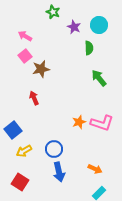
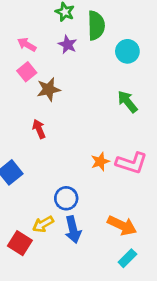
cyan circle: (99, 25) -> (127, 51), moved
purple star: (74, 27) -> (68, 45), moved
green semicircle: (89, 48) -> (96, 25), moved, size x1.5
yellow arrow: (24, 151) -> (43, 224), moved
orange arrow: (95, 169) -> (122, 225), size x1.5

